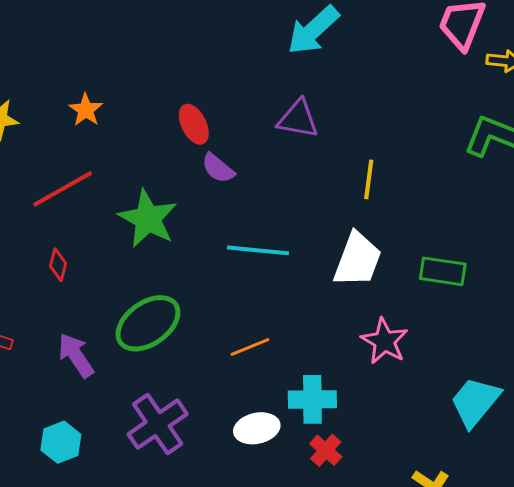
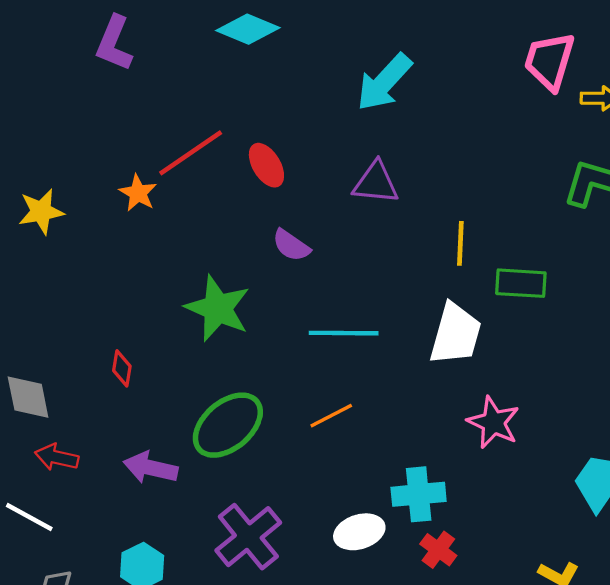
red ellipse: (194, 124) -> (266, 165), moved
red line: (63, 189) -> (191, 153), moved
green rectangle: (443, 271) -> (521, 283), moved
orange line: (250, 347) -> (331, 416), moved
purple arrow: (76, 355) -> (150, 468), turned -39

